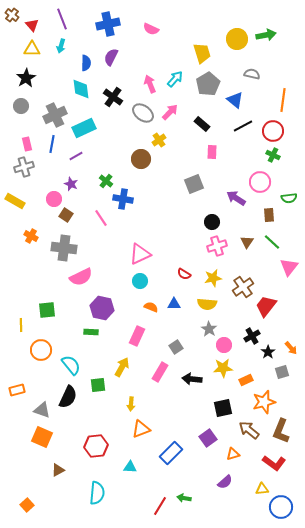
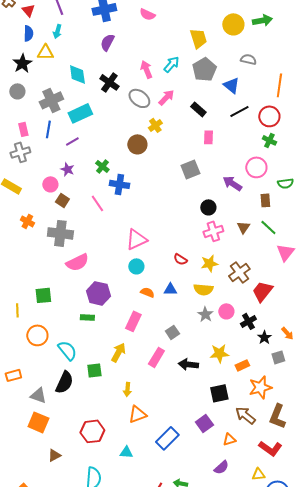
yellow triangle: (32, 49) -> (45, 52), moved
blue semicircle: (86, 63) -> (28, 33), moved
pink circle: (224, 345) -> (226, 311), moved

